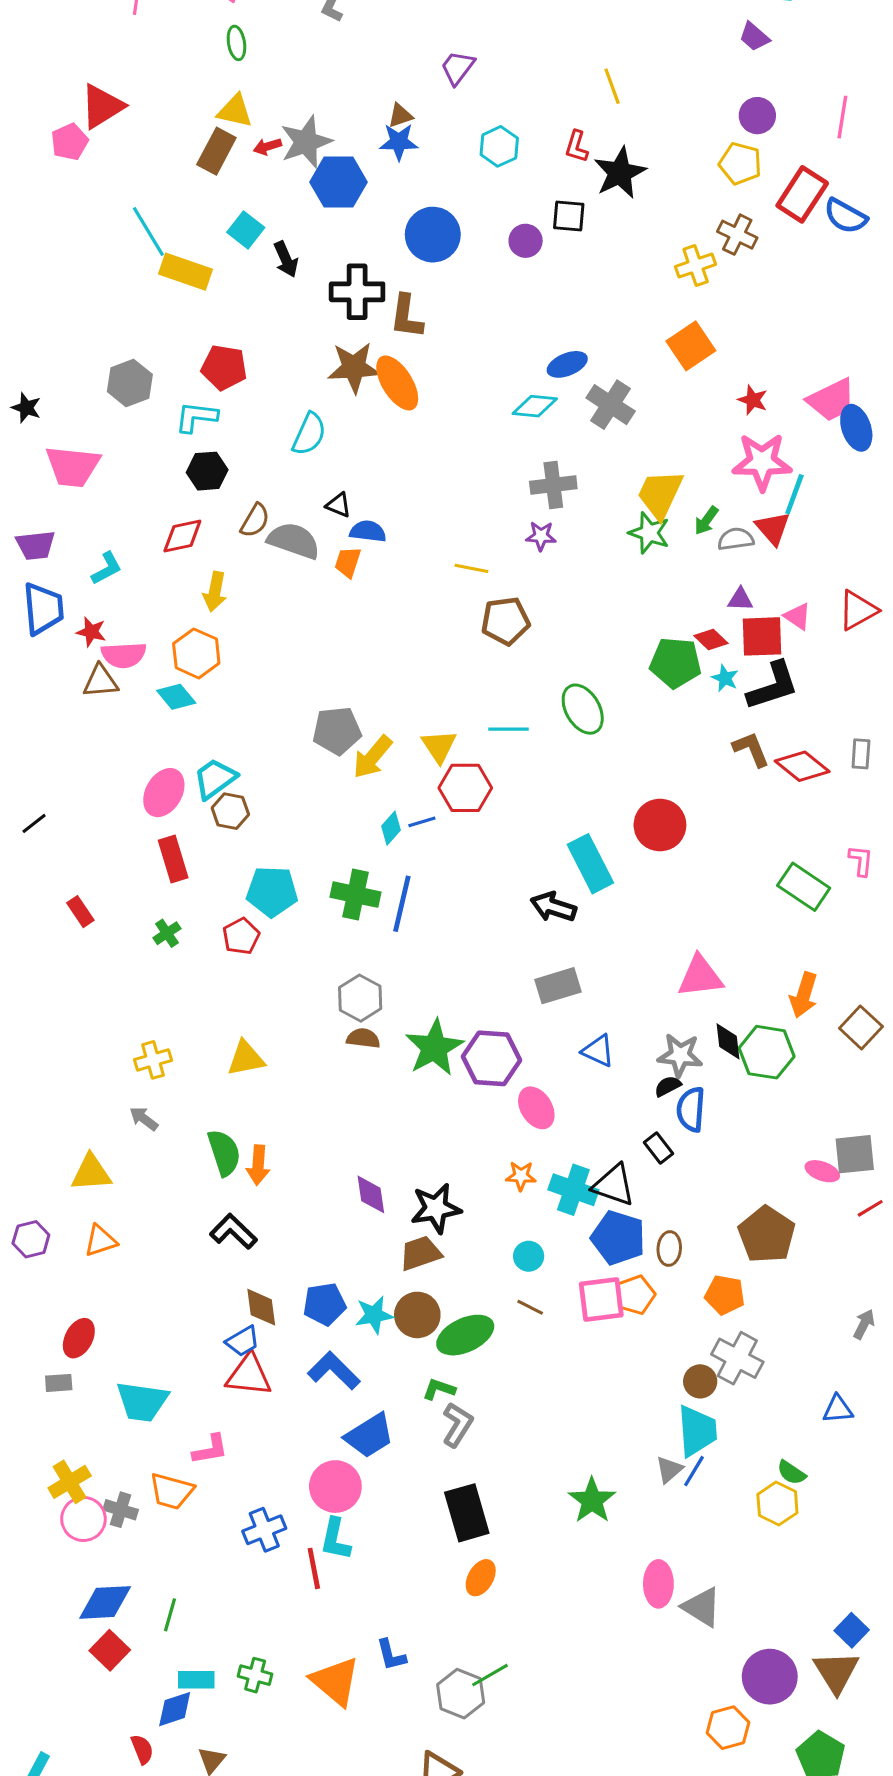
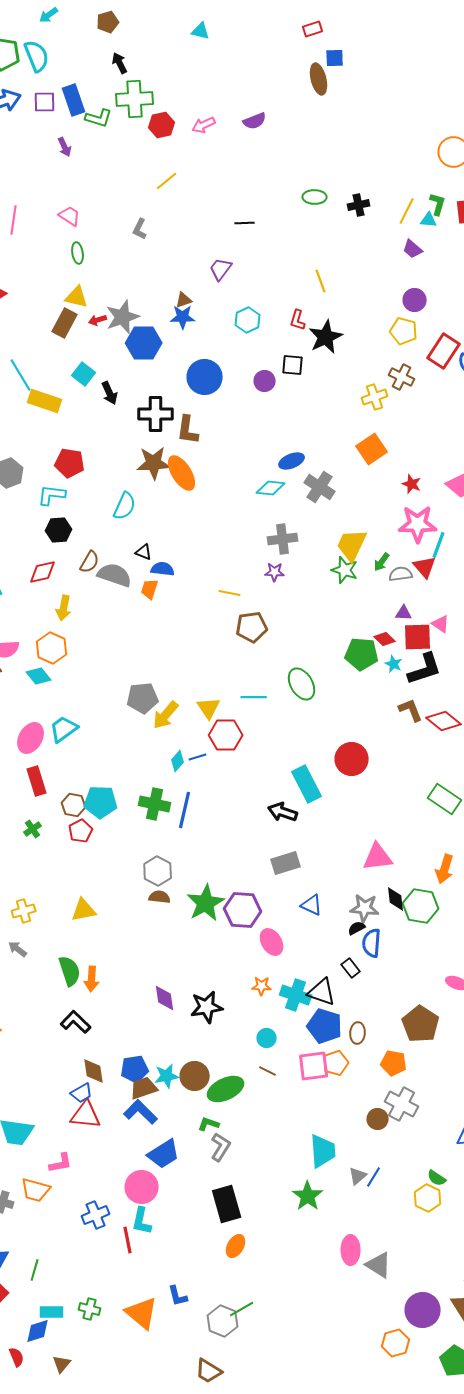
brown hexagon: (230, 811) -> (74, 805), moved
brown trapezoid: (420, 1253) -> (144, 1088), moved
cyan trapezoid: (697, 1431) -> (323, 1151), moved

